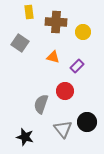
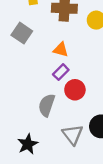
purple rectangle: (77, 66) -> (61, 72), moved
black star: (25, 137) -> (28, 144), turned 30

